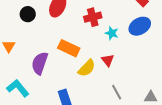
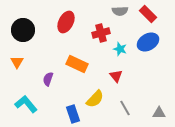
black circle: (28, 14) -> (23, 30), moved, size x1.5
purple semicircle: (40, 63) -> (48, 79), size x0.6
yellow semicircle: (87, 68) -> (95, 99), moved

